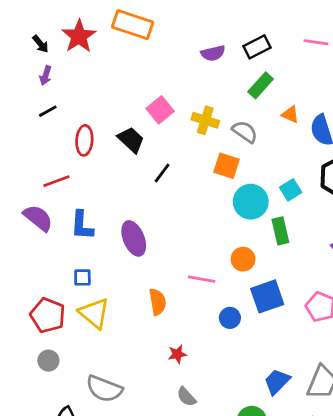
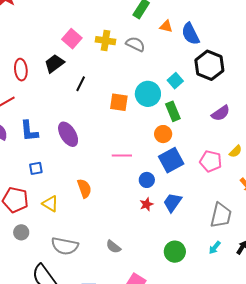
black trapezoid: (131, 140) -> (54, 63), turned -70
orange square: (227, 166) -> (119, 102), moved
orange circle: (243, 259) -> (163, 134), moved
orange semicircle: (158, 302) -> (84, 188), moved
yellow triangle: (94, 313) -> (50, 204), moved, size x0.7
red star: (177, 354) -> (146, 204), moved
blue trapezoid: (277, 382) -> (172, 202), moved
gray semicircle: (186, 397) -> (113, 247), moved

